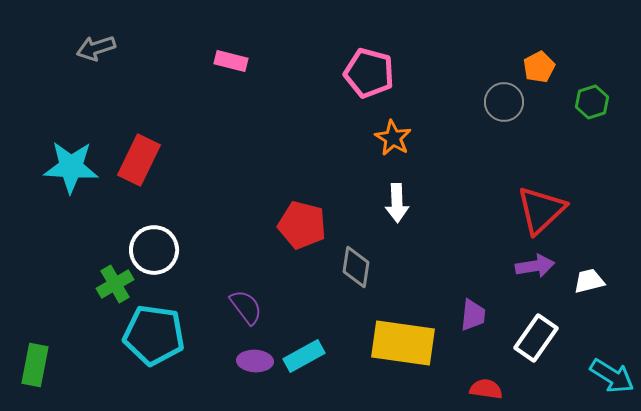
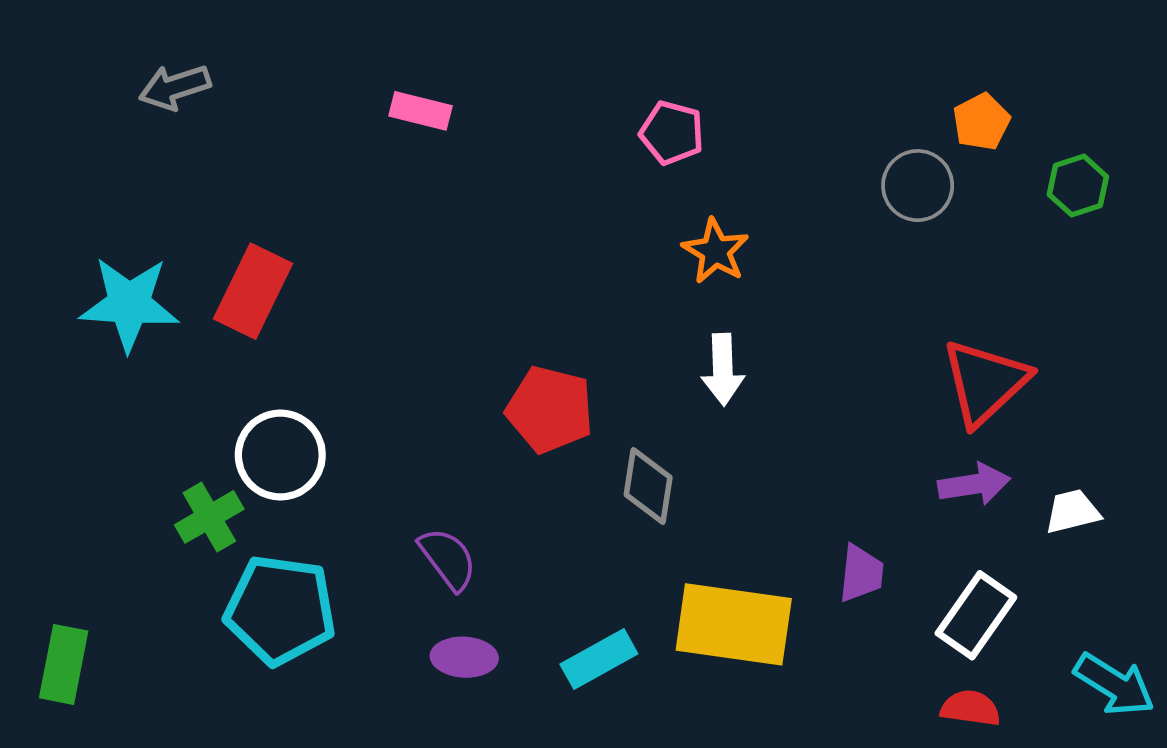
pink pentagon: (369, 73) -> (672, 133), size x0.7
cyan rectangle: (304, 356) -> (599, 659), moved
red semicircle: (486, 389) -> (970, 708), moved

